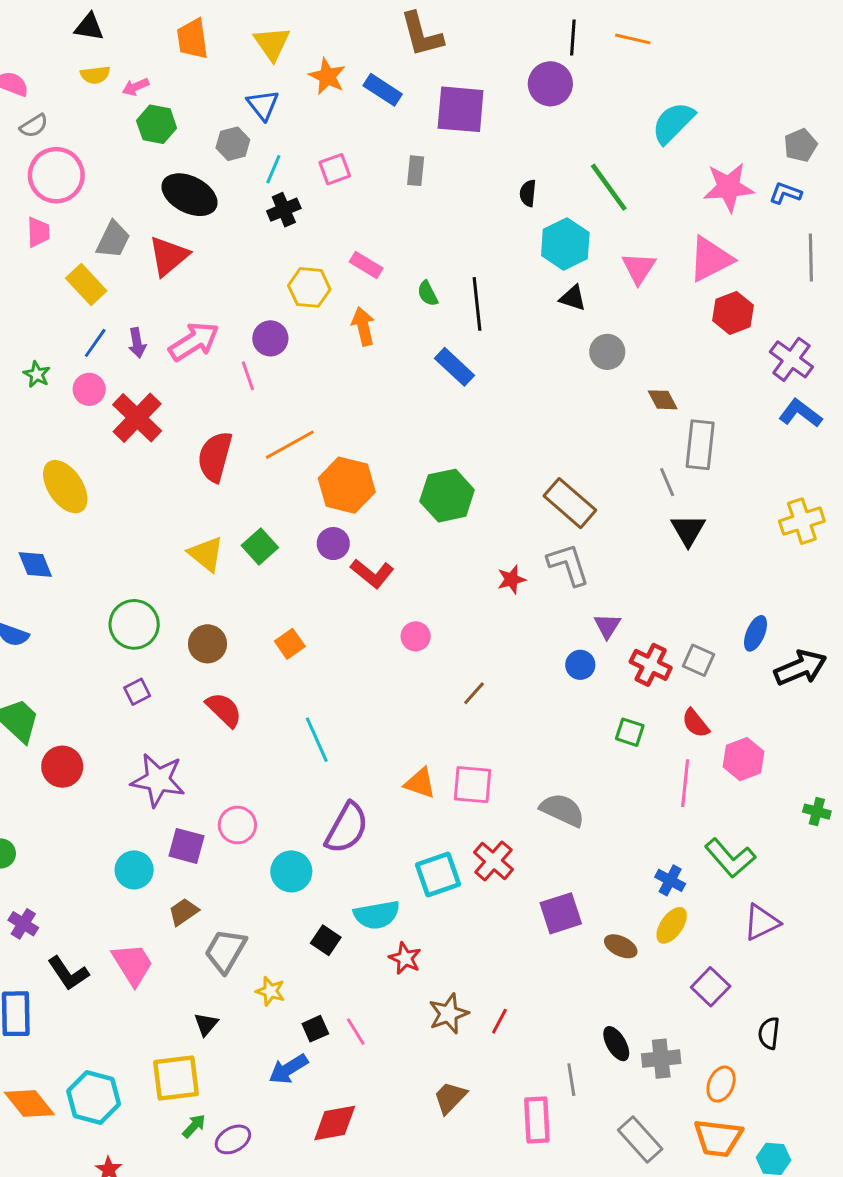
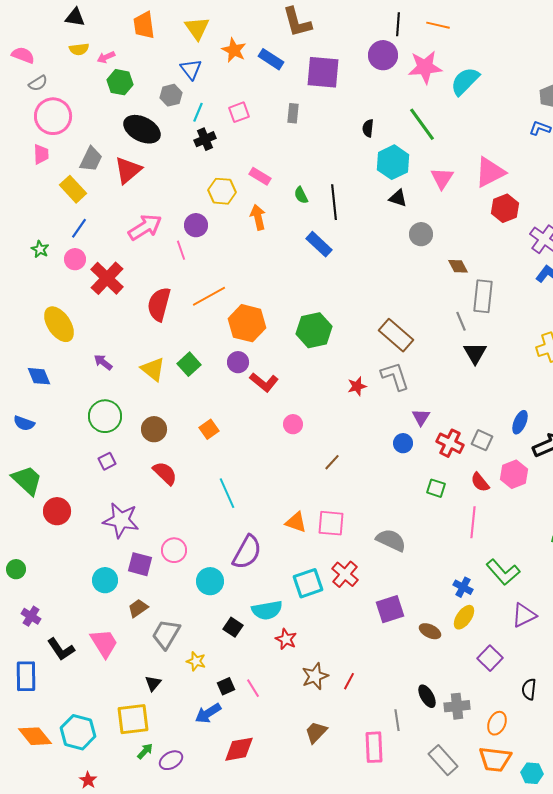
pink star: (729, 187) -> (425, 67), moved
purple arrow: (137, 343) -> (103, 362), moved, turned 138
pink hexagon: (744, 759) -> (514, 474), moved

